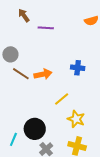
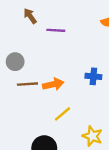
brown line: (21, 74) -> (27, 84), turned -36
yellow line: (62, 99) -> (63, 114), moved

